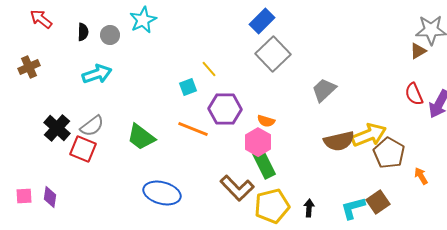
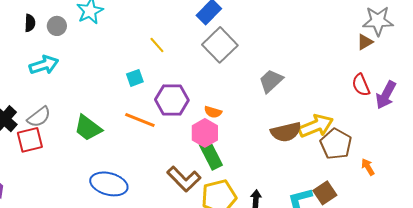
yellow line: (209, 69) -> (157, 45), moved
red square: (83, 149) -> (30, 140), turned -36

